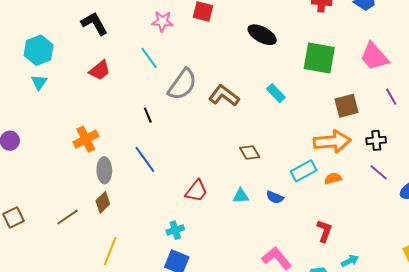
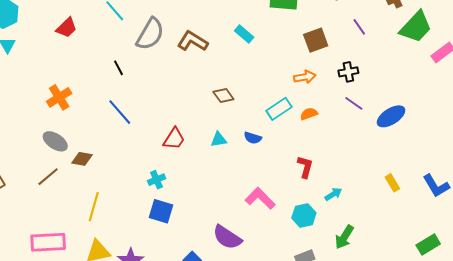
orange arrow: (332, 142) -> (305, 77), size x0.6
gray ellipse: (104, 170) -> (55, 141), moved, turned -50
brown diamond: (103, 202) -> (82, 159), turned 60

